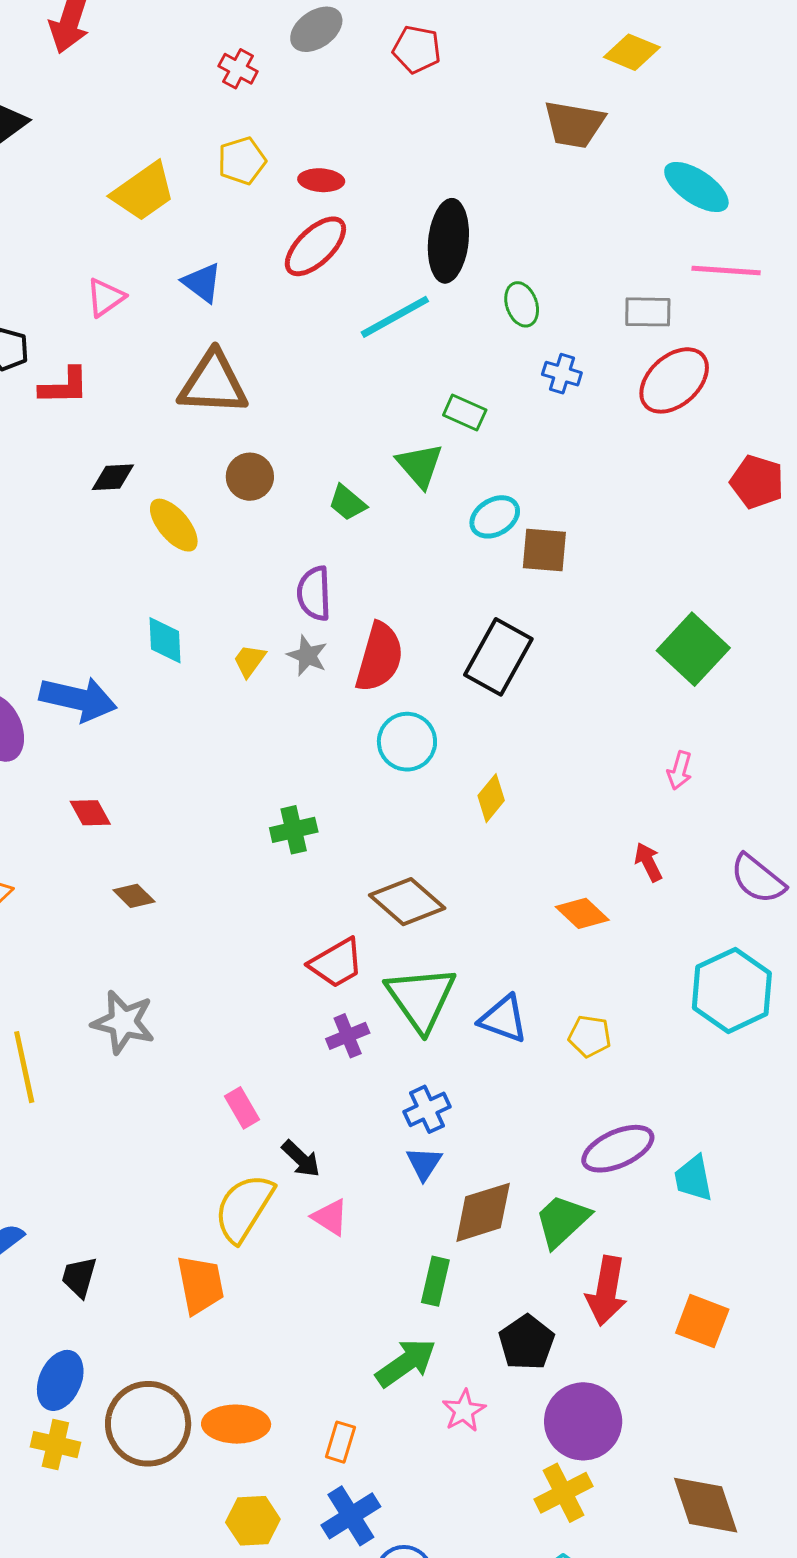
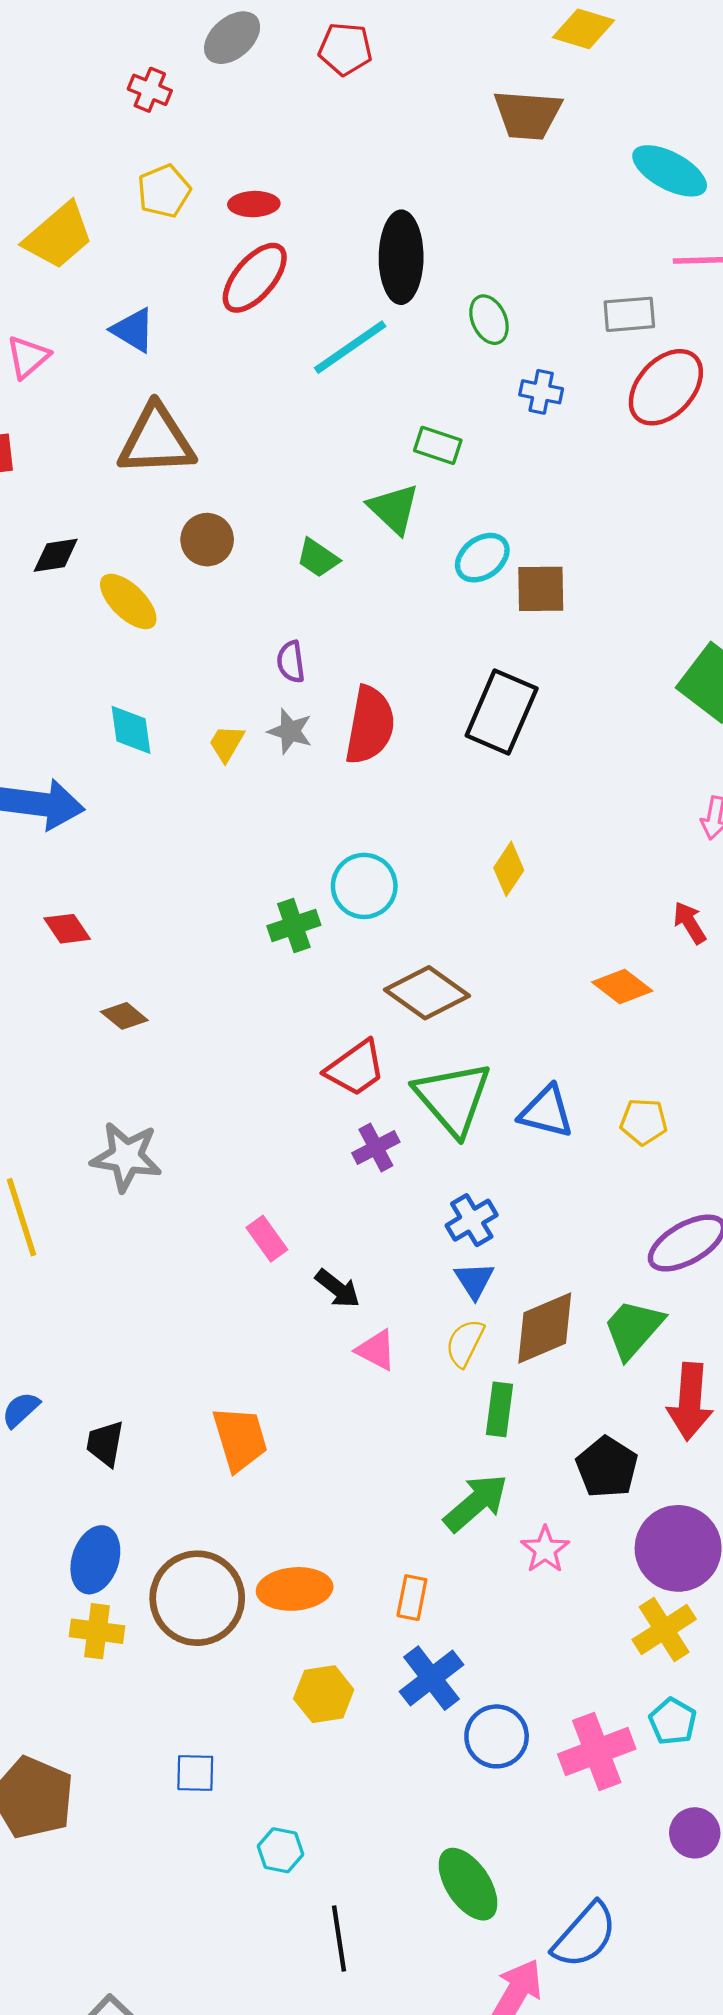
purple semicircle: (314, 593) -> (291, 662), size x0.7
cyan circle: (407, 742) -> (364, 886), moved
yellow semicircle: (244, 1208) -> (465, 1343), moved, size x0.6

